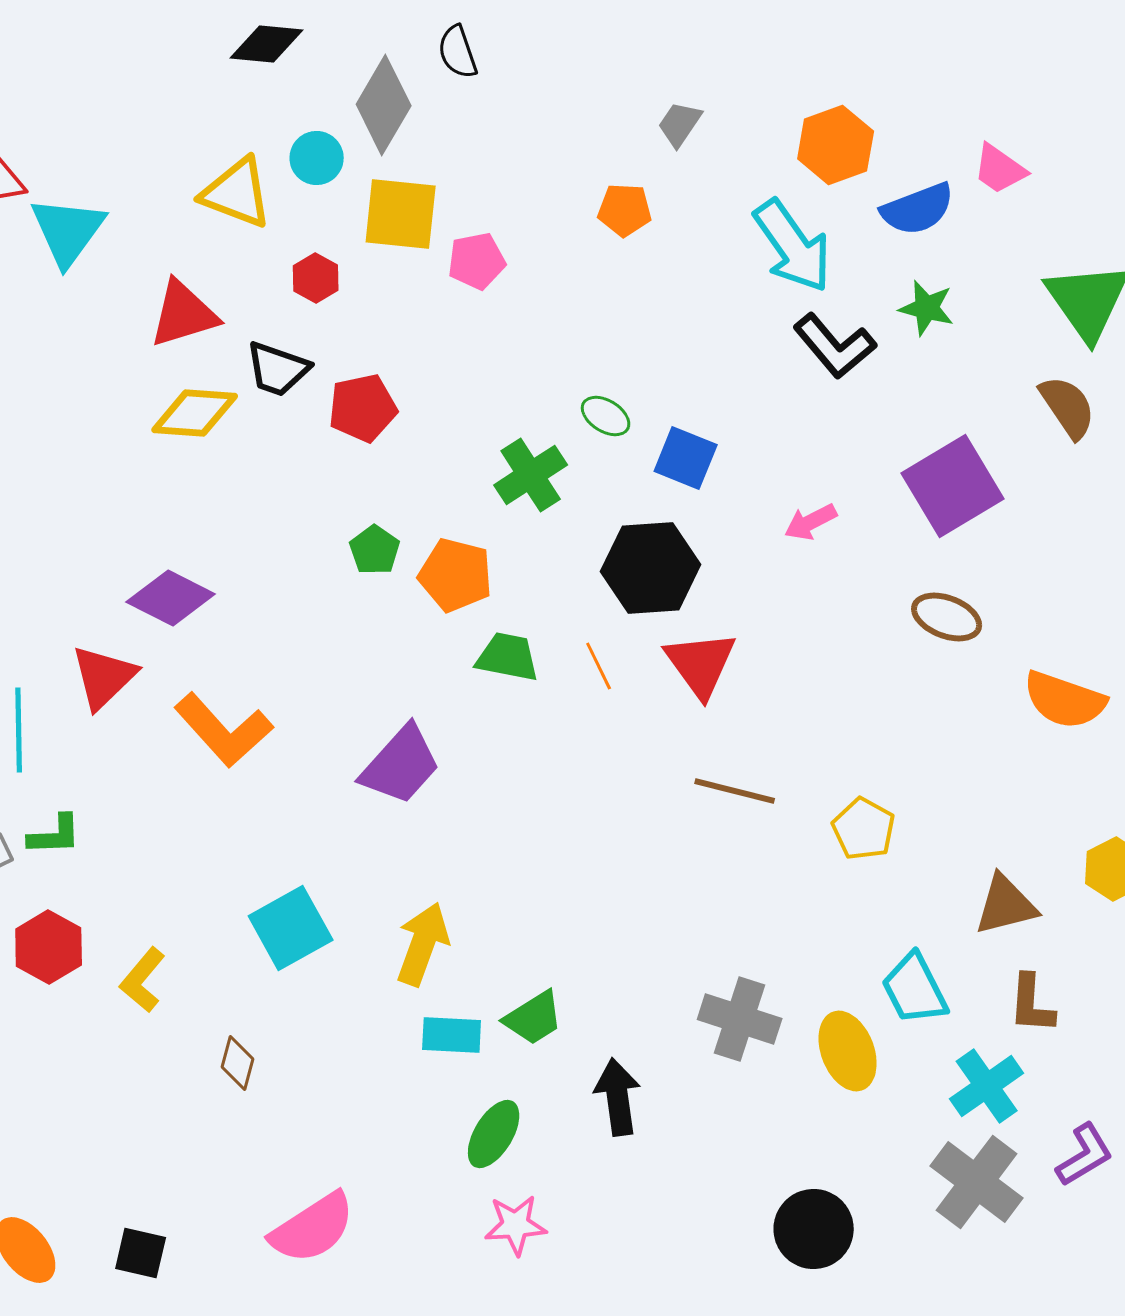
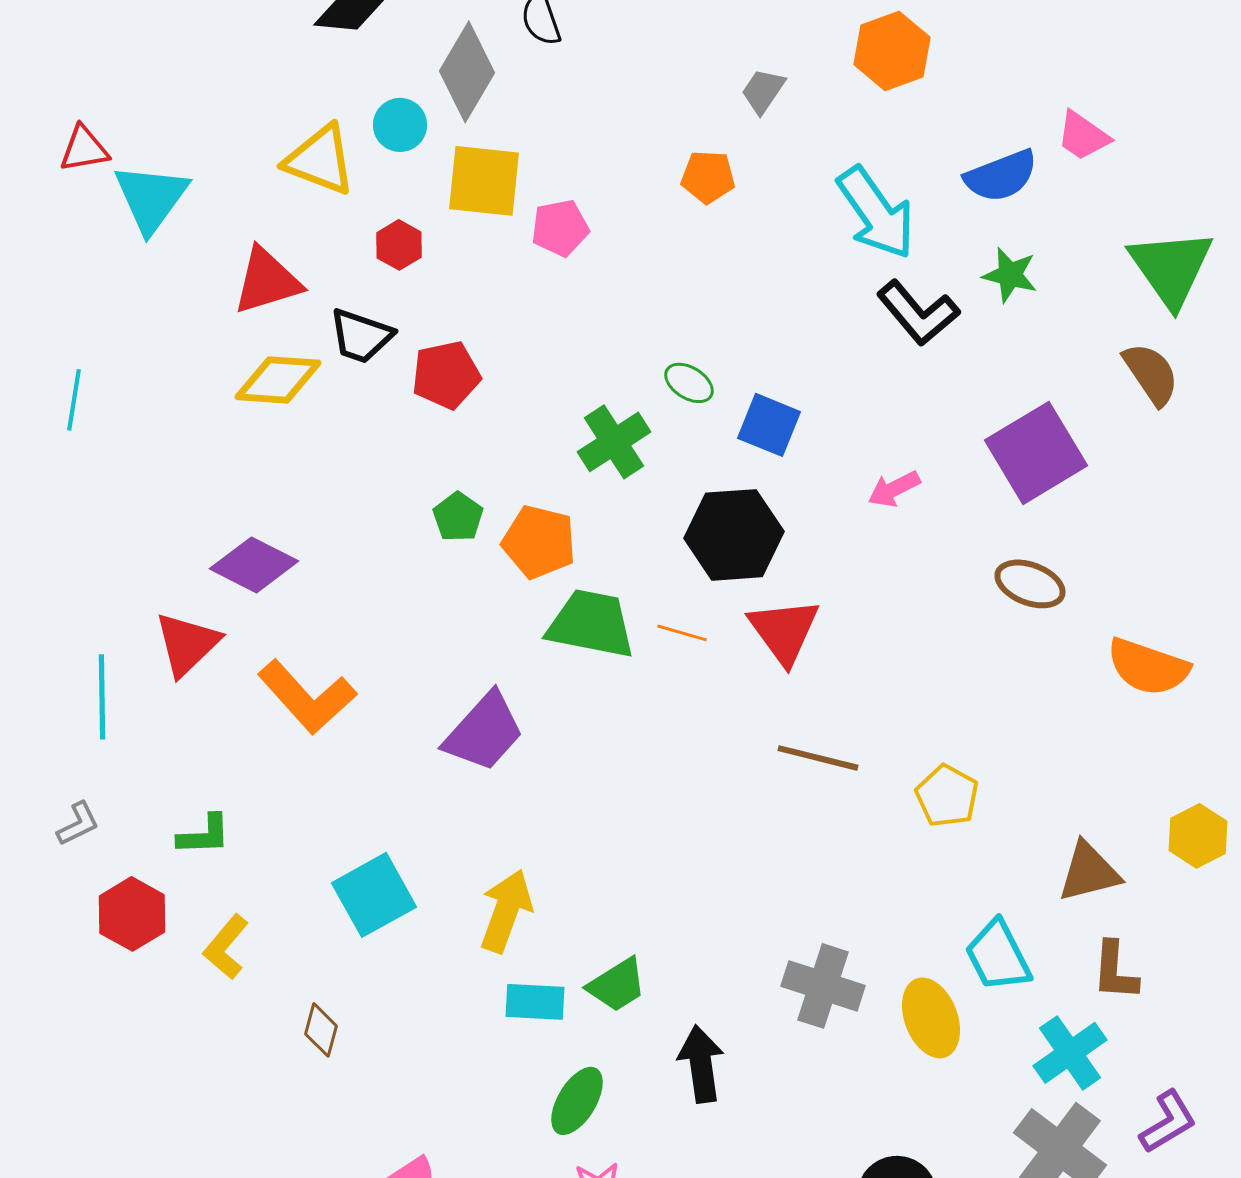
orange hexagon: (836, 145) -> (892, 51), moved
green trapezoid: (508, 657) -> (591, 624), size x1.4
orange line: (599, 666) -> (682, 633), turned -48
green L-shape: (55, 835) -> (204, 835), moved

